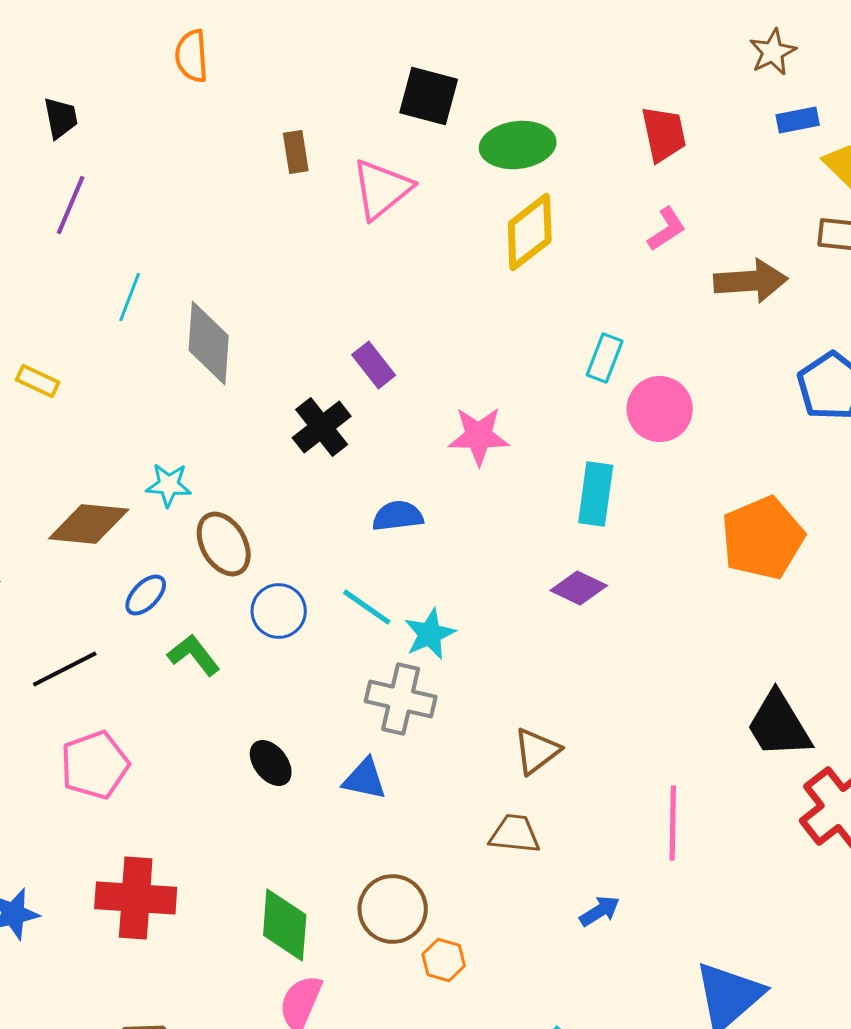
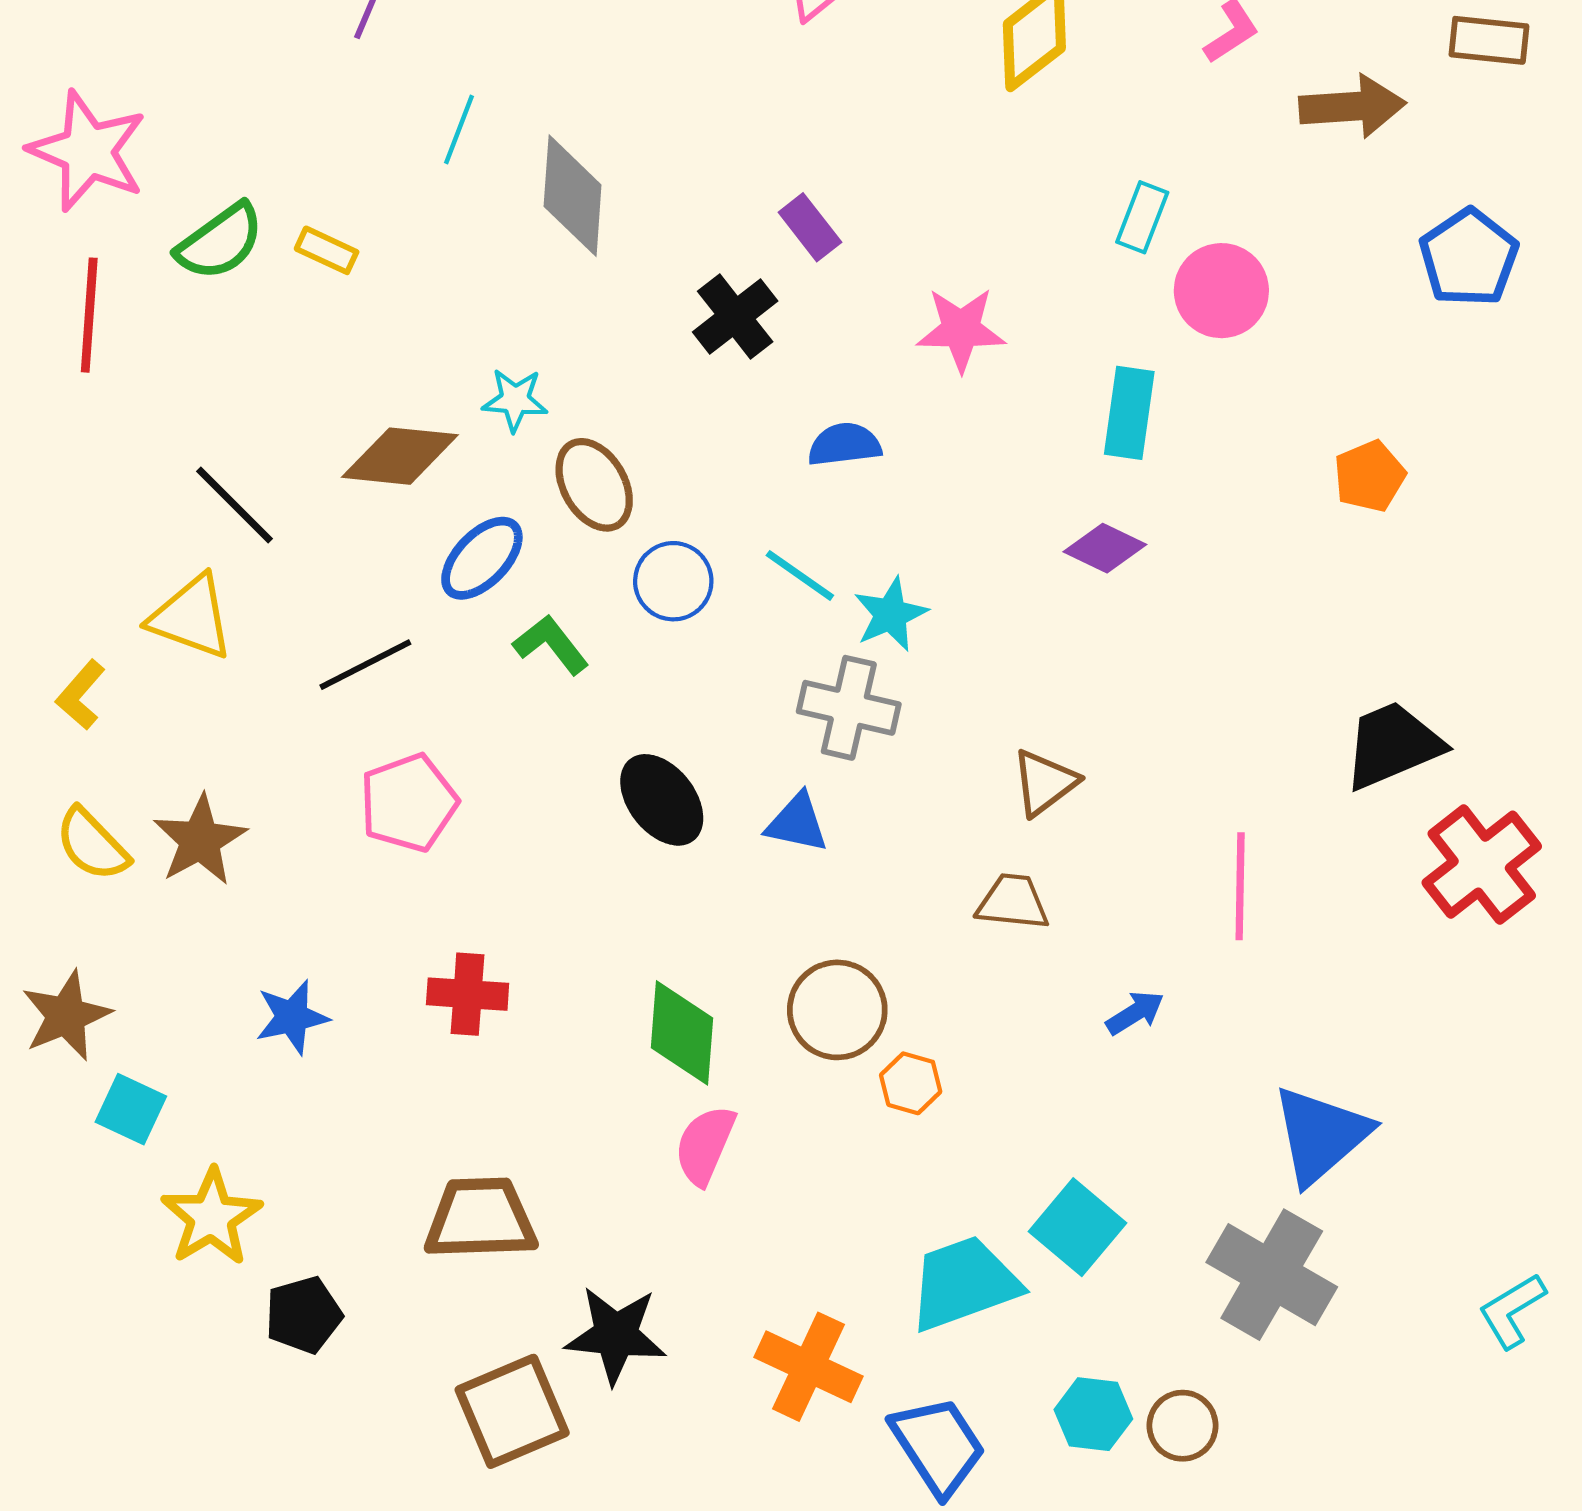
orange pentagon: (763, 538) -> (1370, 476), size x0.6
blue ellipse: (146, 595) -> (482, 558), size x1.4
black trapezoid: (779, 725) -> (1393, 745), turned 98
black ellipse: (271, 763) -> (662, 800), size x1.4
red cross: (136, 898) -> (468, 994), size x0.7

